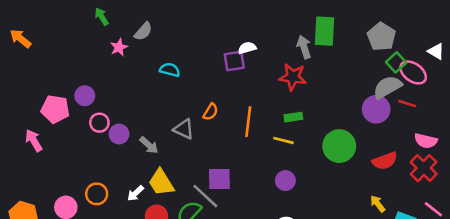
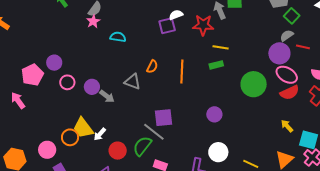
pink star: (119, 47) -> (93, 21), moved
pink ellipse: (413, 72) -> (287, 75), moved
red star: (293, 77) -> (203, 25), moved
gray semicircle: (387, 87) -> (287, 36), size x0.6
pink pentagon: (55, 109) -> (32, 75), turned -30
purple circle: (119, 134) -> (92, 87), moved
yellow line: (283, 140) -> (221, 47), moved
yellow trapezoid: (161, 183) -> (83, 128), moved

